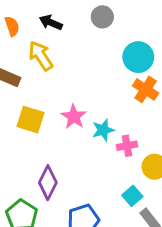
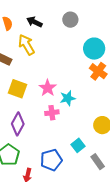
pink cross: (127, 146) -> (52, 113), moved
purple diamond: (48, 183) -> (18, 124), moved
cyan square: (132, 196) -> (78, 145), moved

